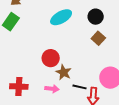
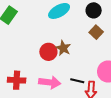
brown star: (64, 72) -> (63, 48), moved
pink arrow: (52, 89) -> (50, 82), size x1.5

